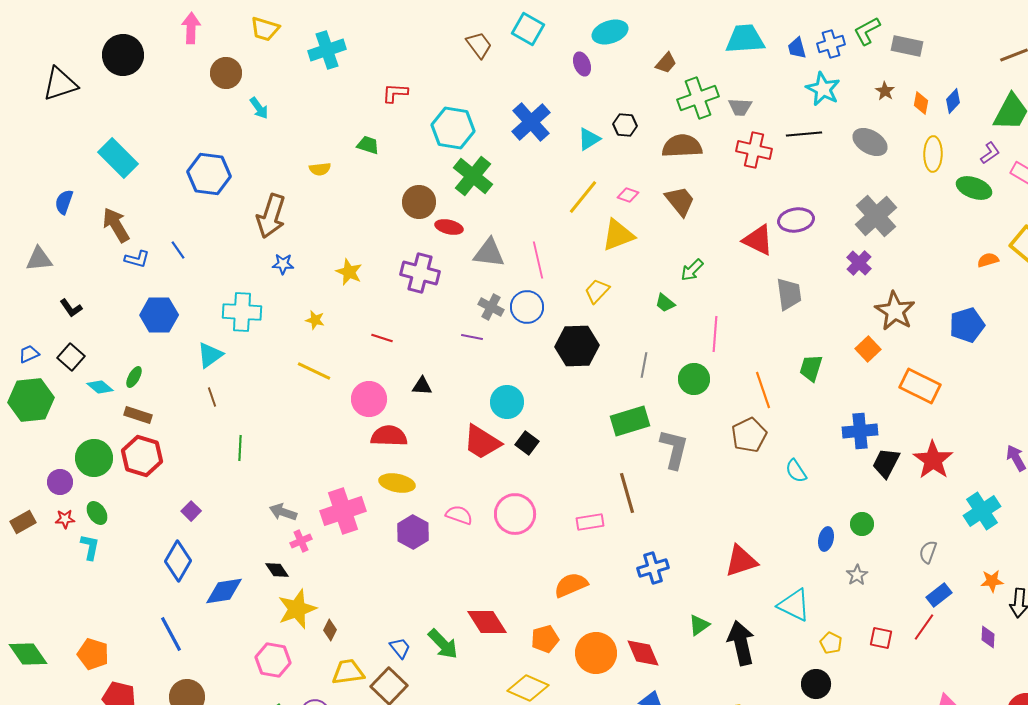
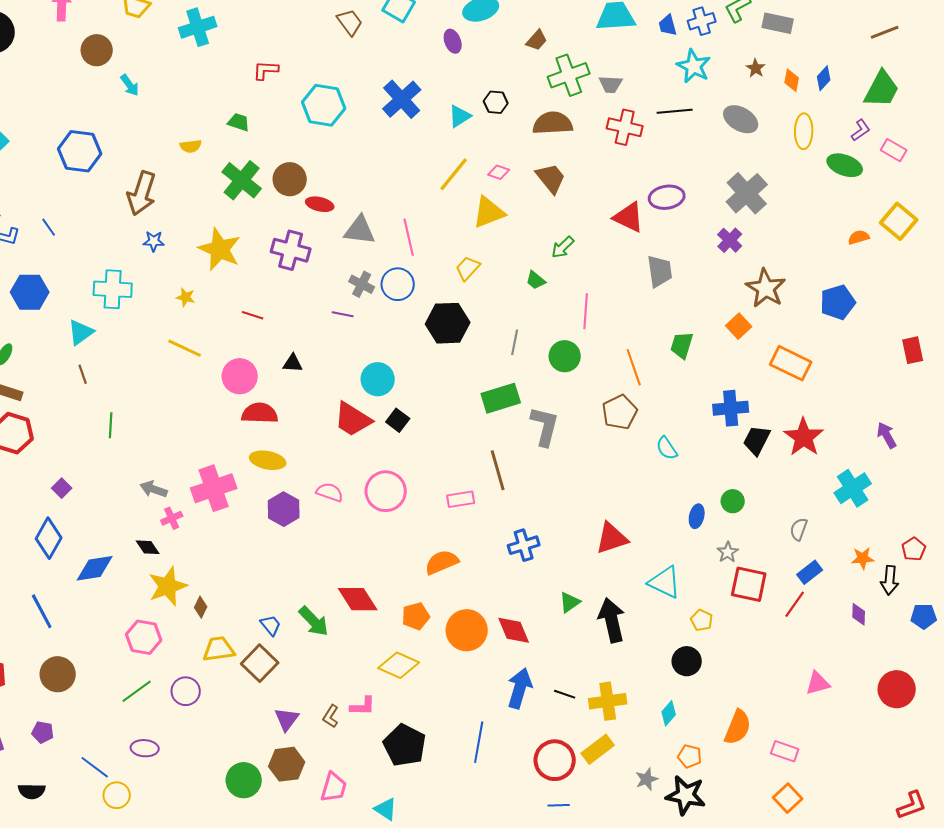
green cross: (473, 176) -> (242, 180), moved
yellow star: (349, 272) -> (220, 249), size x1.6
red square: (881, 638) -> (749, 584), moved, size x1.6

